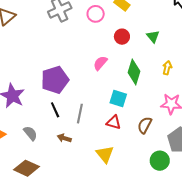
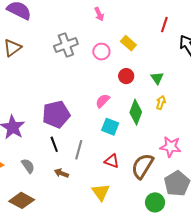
yellow arrow: (167, 68) -> (161, 103), moved
cyan square: (118, 99) -> (110, 127), moved
brown semicircle: (145, 125) -> (142, 166), size x1.5

